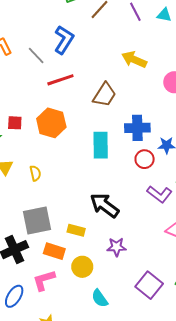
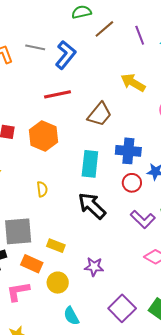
gray line: (36, 55) -> (35, 47), moved, turned -42
yellow semicircle: (35, 173) -> (42, 189), moved
black arrow: (105, 205) -> (92, 206), moved

